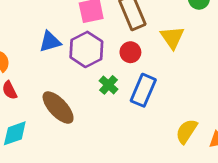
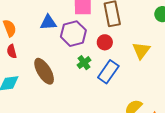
yellow triangle: (172, 38) -> (141, 50), moved

